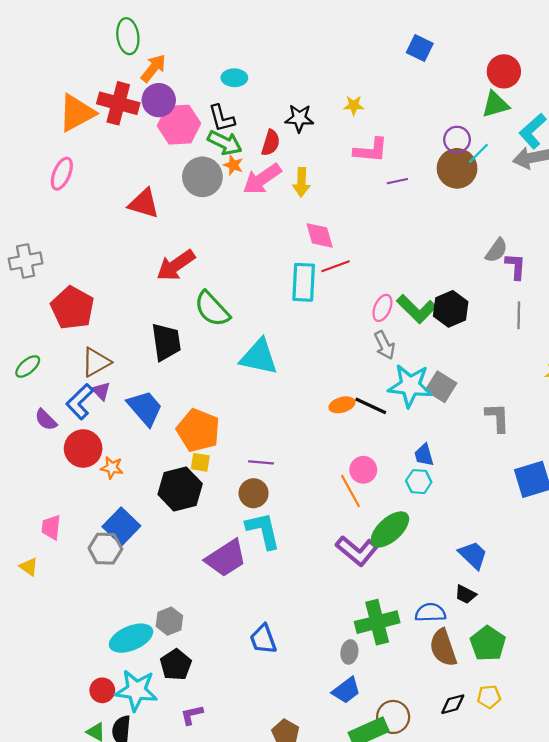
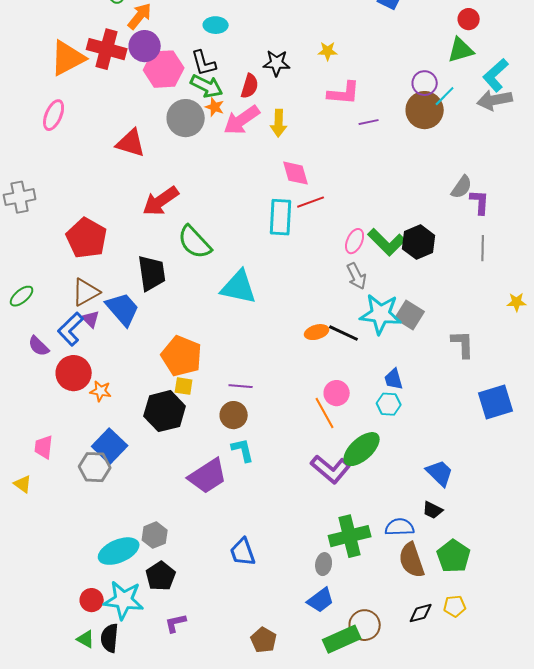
red circle: (504, 71) -> (469, 19), size x0.7
red pentagon: (72, 308) -> (87, 238), moved
blue trapezoid: (145, 408) -> (123, 309), moved
cyan L-shape: (263, 531) -> (243, 450), size x0.7

